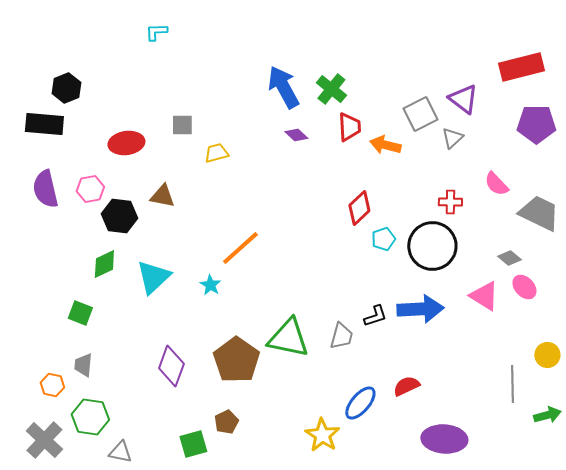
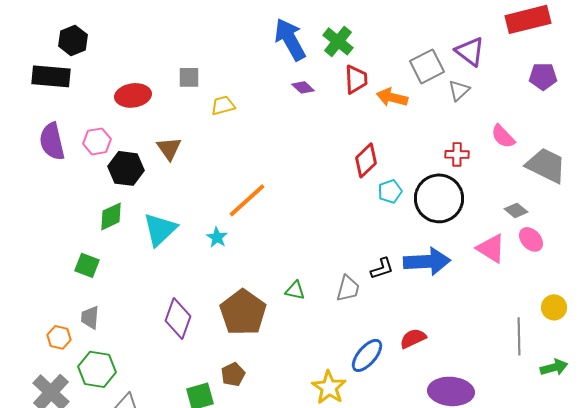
purple pentagon: (536, 124) -> (543, 76), size x0.7
brown triangle: (162, 196) -> (169, 148), turned 44
green triangle: (288, 338) -> (295, 290), size x0.5

